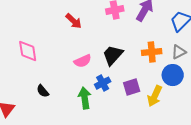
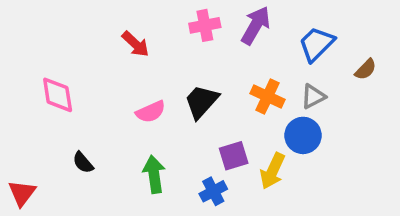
orange cross: (152, 52) -> (267, 96), turned 30
blue cross: (103, 83) -> (213, 191), moved

